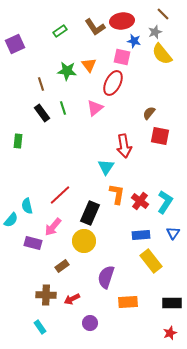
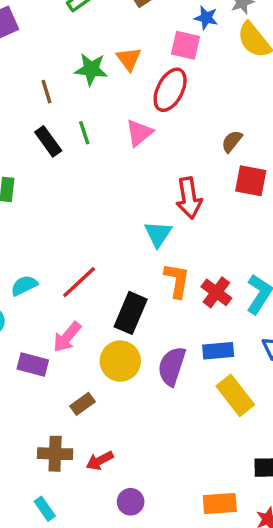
cyan semicircle: (27, 206) -> (24, 286), moved, turned 77
purple semicircle: (106, 277) -> (172, 366), moved
orange rectangle: (128, 302) -> (220, 504), moved

